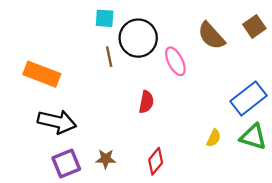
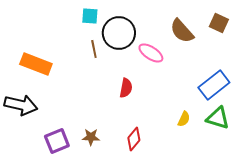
brown square: (254, 26) -> (219, 23), turned -30
pink ellipse: (175, 61) -> (151, 53), turned -30
black arrow: (57, 122) -> (21, 105), moved

